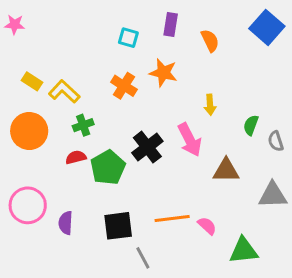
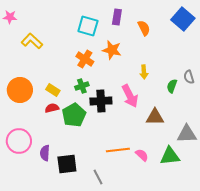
cyan square: (128, 38) -> (88, 26), size x1.5
yellow rectangle: (32, 81) -> (53, 90), moved
yellow L-shape: (64, 92) -> (32, 41), moved
green cross: (83, 125) -> (82, 86), moved
gray semicircle: (276, 141) -> (189, 77), moved
black cross: (147, 147) -> (101, 101), turned 35
black square: (118, 226) -> (67, 164), moved
green triangle: (244, 251) -> (170, 156), moved

